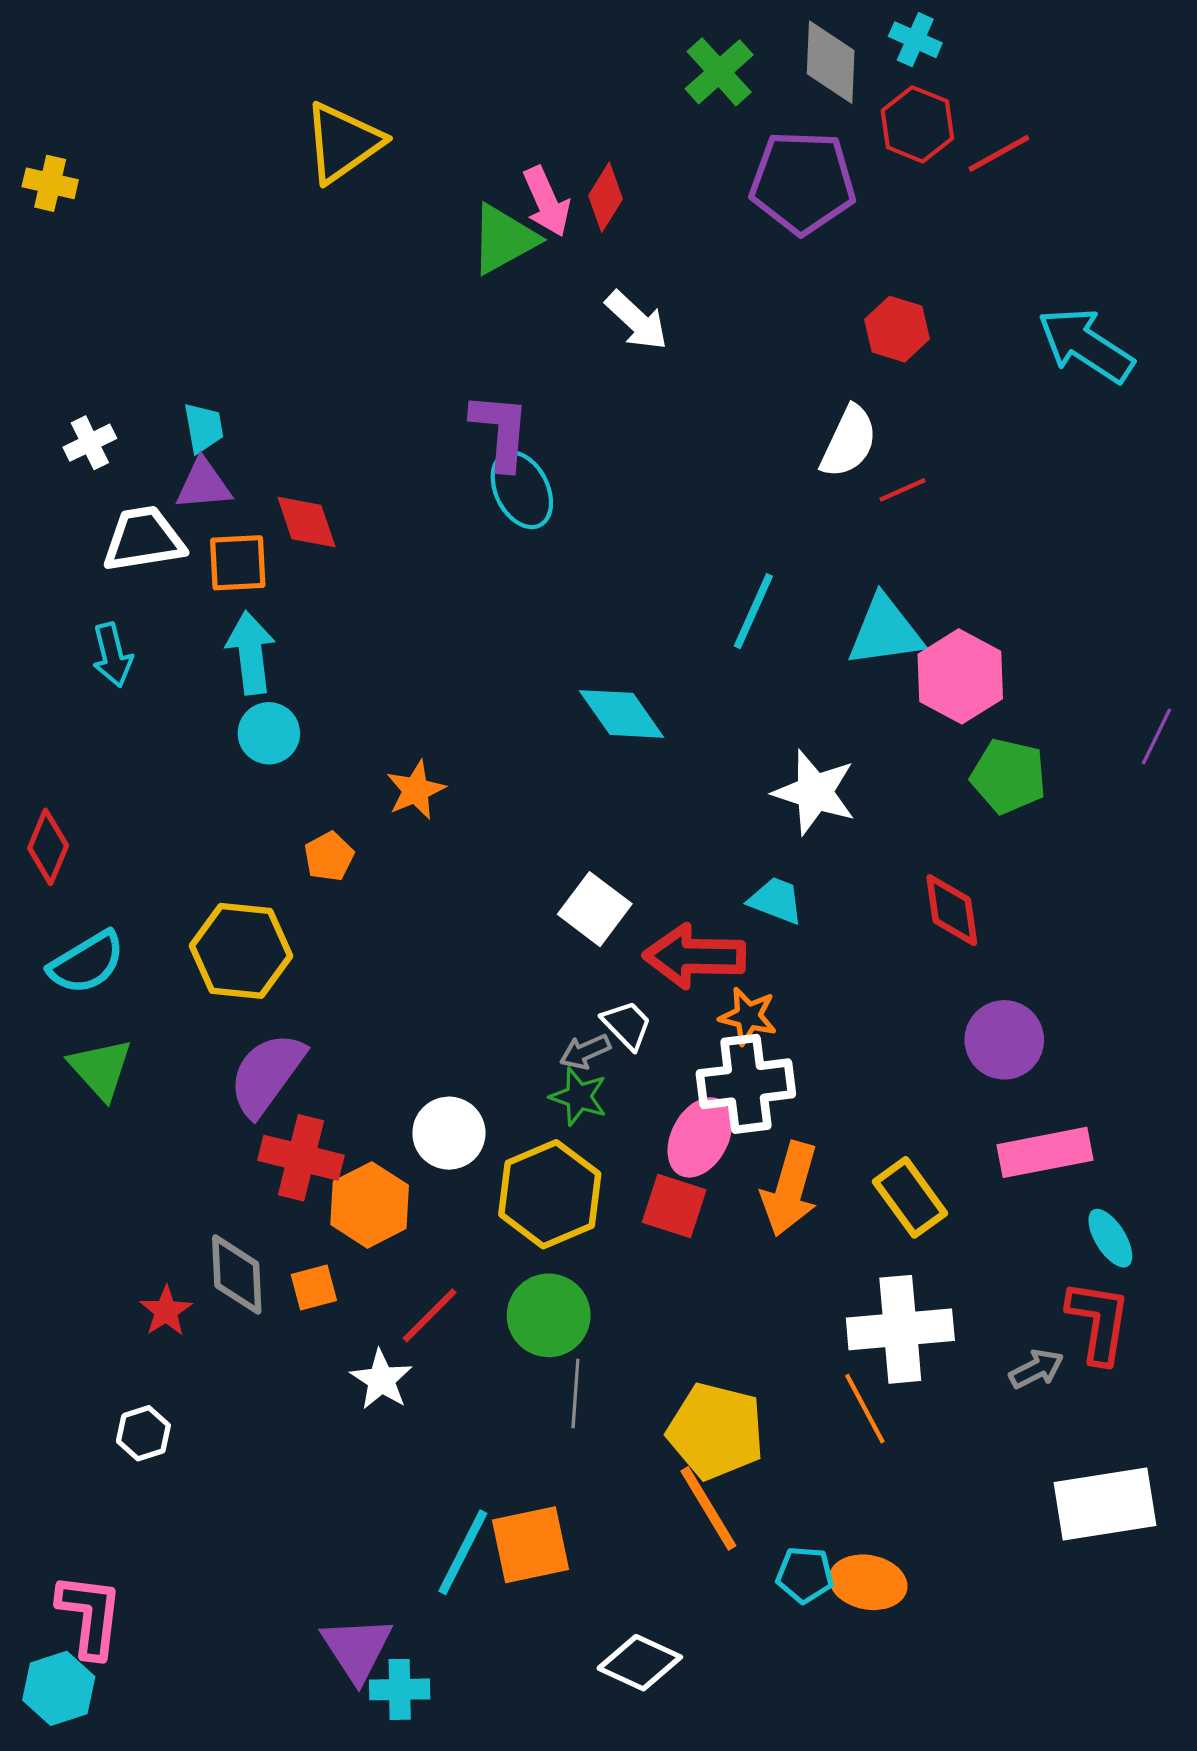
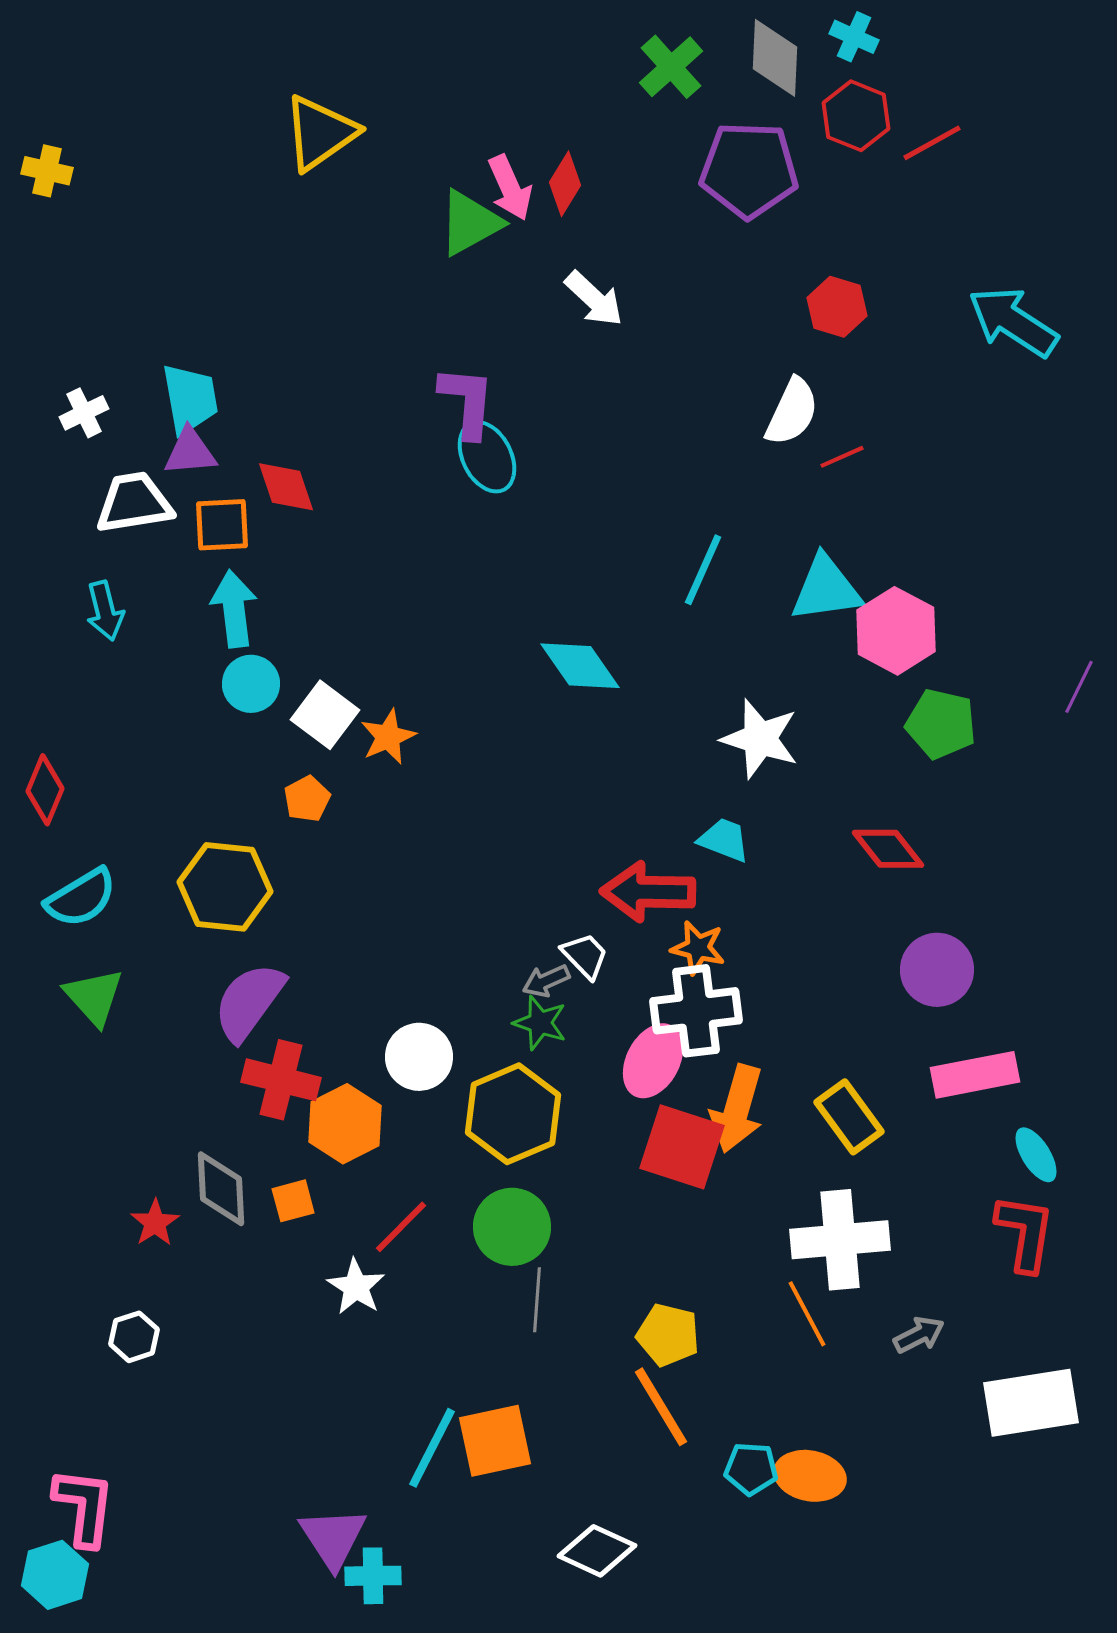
cyan trapezoid: (203, 428) -> (190, 399), size x1.5
white square: (595, 909) -> (325, 715), moved
red diamond: (952, 910) -> (888, 849), turned -30
red square: (674, 1206) -> (682, 1147), moved, size x1.4
gray arrow: (1036, 1369) -> (919, 1335), moved
yellow pentagon: (716, 1431) -> (668, 1335), size x0.7

